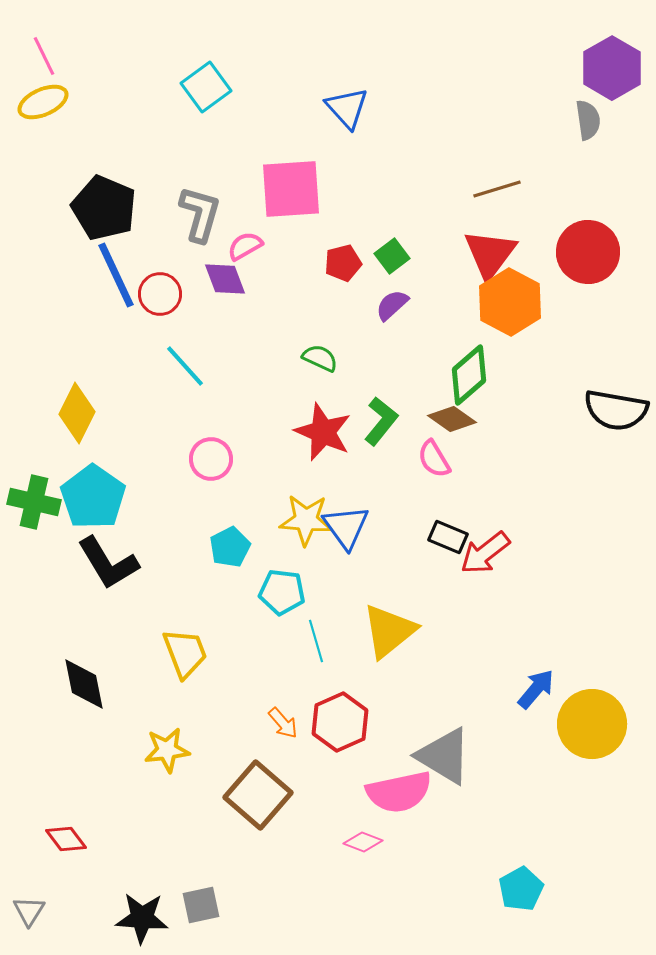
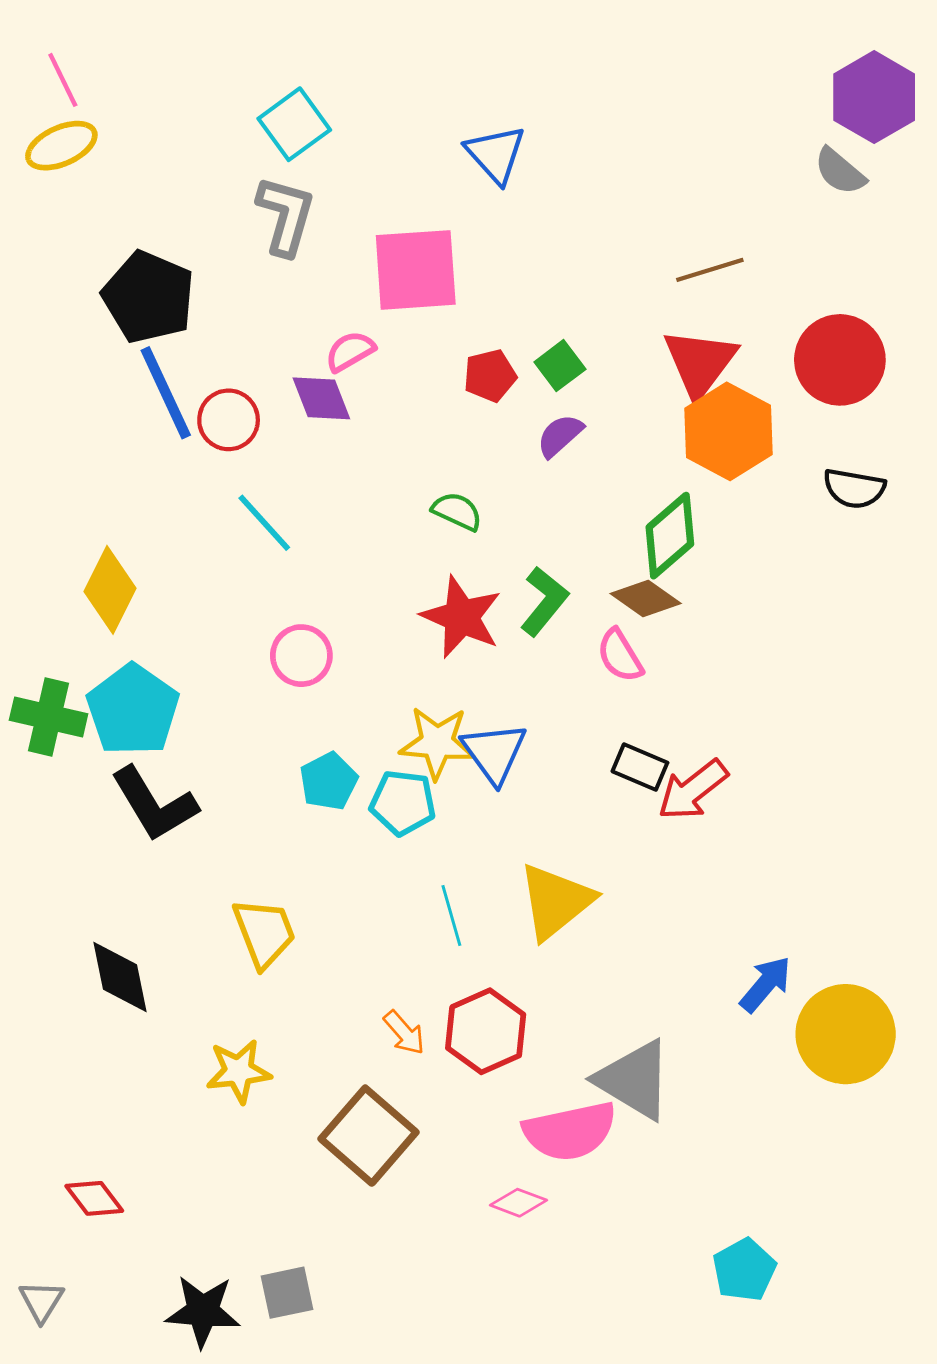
gray semicircle: (588, 120) -> (840, 171), turned 138
gray L-shape: (200, 214) -> (286, 216), moved
black semicircle: (616, 410) -> (854, 488), moved, size x0.7
cyan pentagon: (282, 592) -> (403, 803), moved

